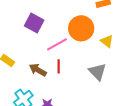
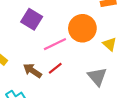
red line: (59, 66) -> (55, 68), turned 48

